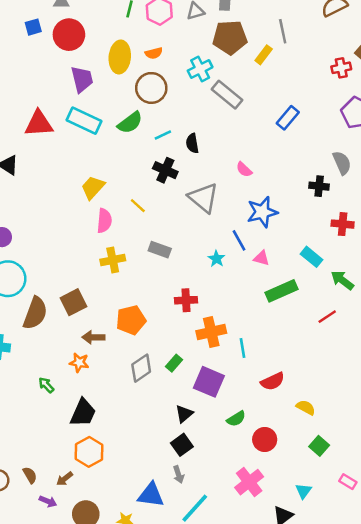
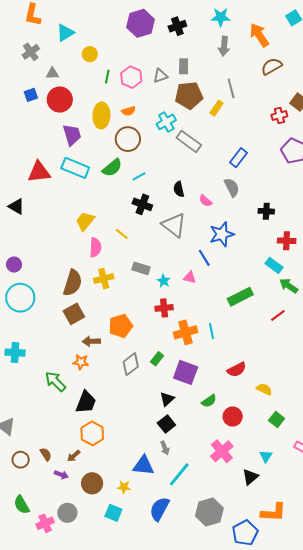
black semicircle: (192, 143) -> (179, 189), moved
gray semicircle: (342, 163) -> (232, 187), moved
cyan rectangle: (311, 257) -> (274, 265), moved
pink triangle: (261, 258) -> (190, 277), moved
cyan star: (216, 259) -> (164, 281), moved
brown semicircle: (35, 313) -> (73, 283), moved
cyan line: (243, 348) -> (212, 331), moved
green arrow: (46, 385) -> (55, 381), size x1.6

